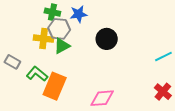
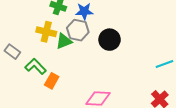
gray hexagon: (59, 29) -> (78, 30), moved
orange rectangle: (55, 86) -> (52, 81), size x0.6

